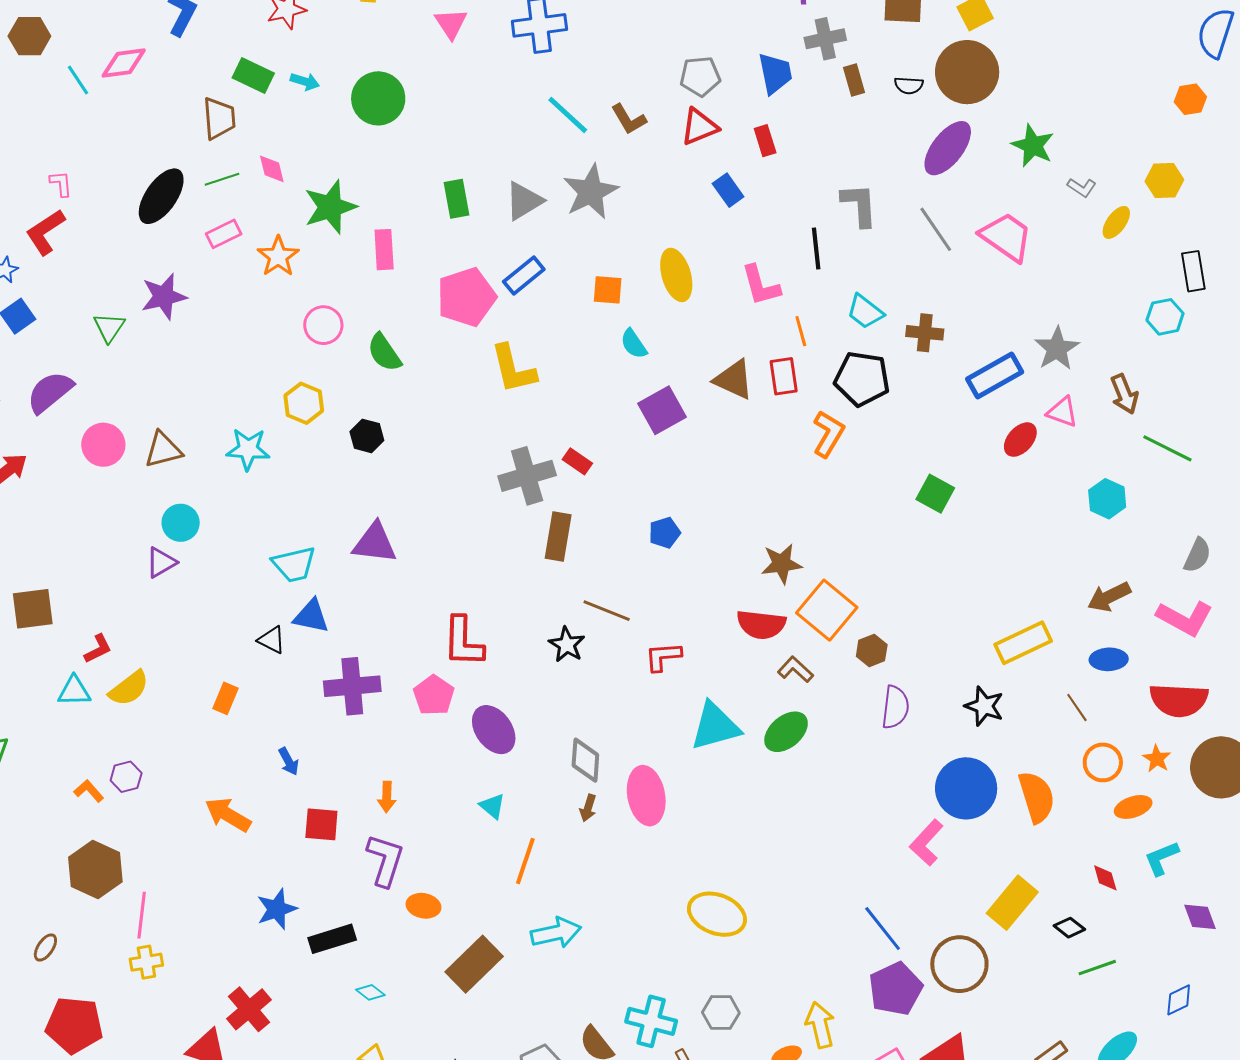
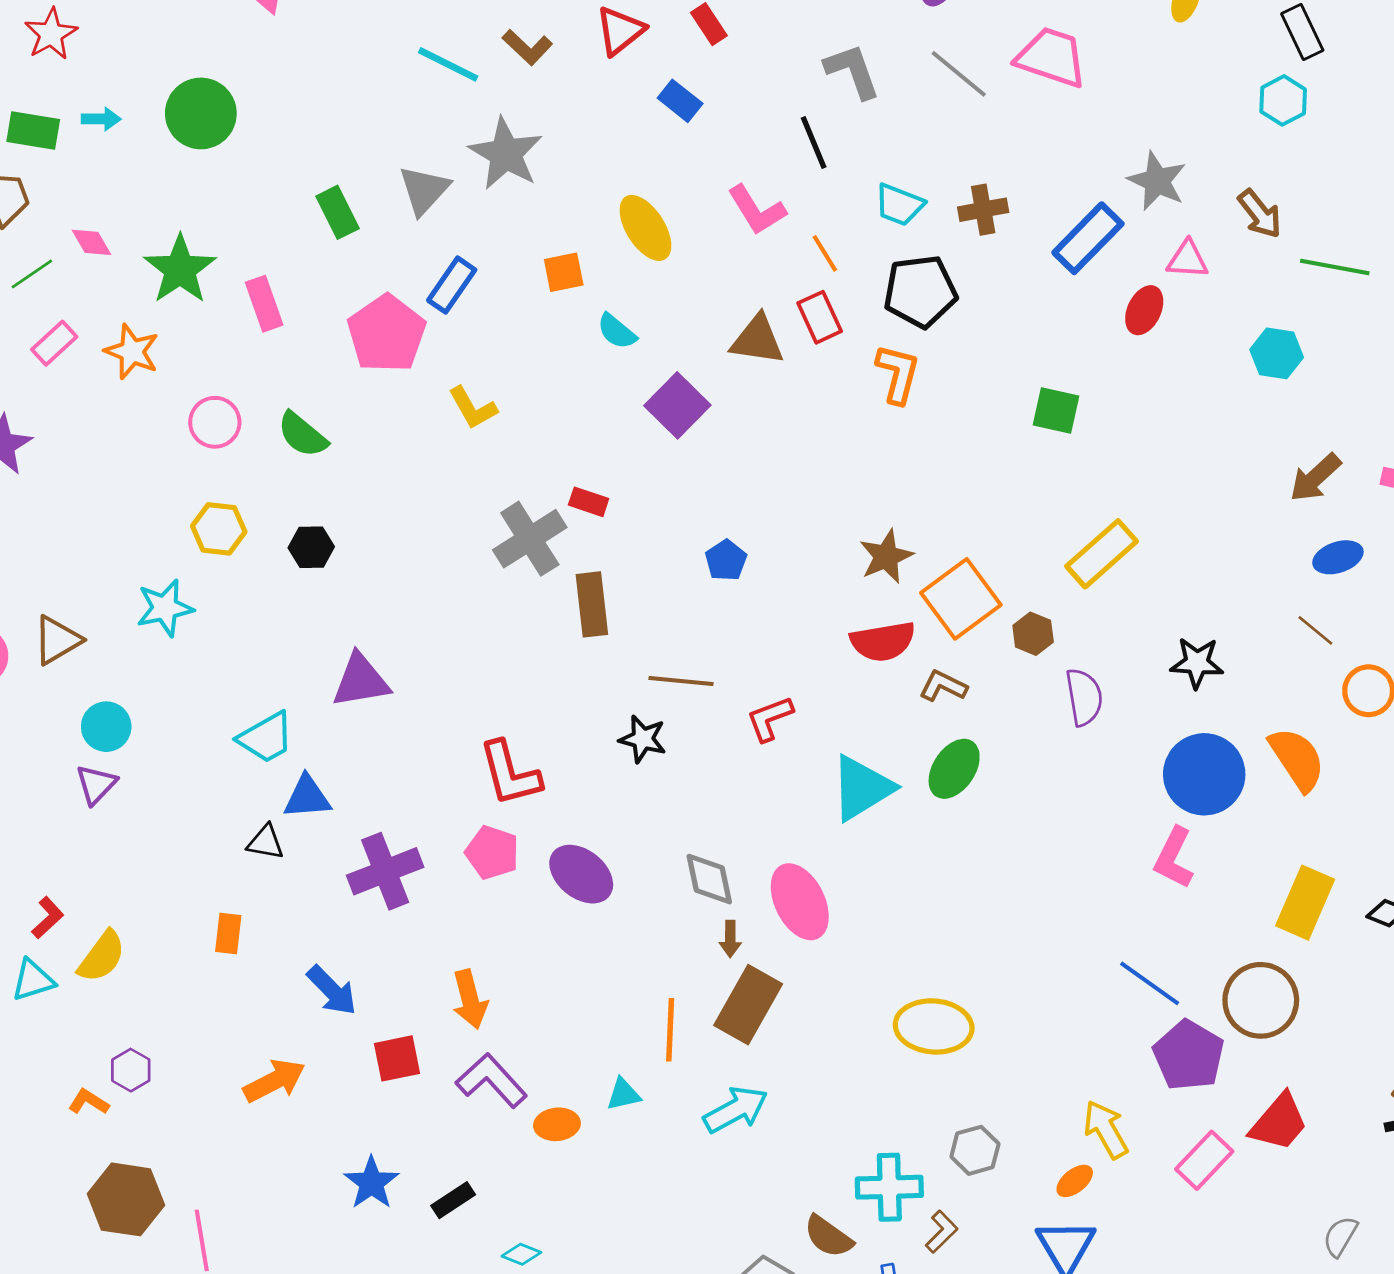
yellow L-shape: (513, 369) -> (473, 408), size x0.7
orange square: (827, 610) -> (961, 599), turned 30
yellow rectangle: (1023, 643) -> (1102, 554), moved
blue arrow: (289, 761) -> (332, 990), size x1.5
orange arrow: (387, 797) -> (470, 999), size x1.4
cyan triangle: (492, 806) -> (623, 1094), moved, turned -36
orange arrow: (228, 815) -> (274, 1081), turned 138
purple L-shape: (385, 860) -> (491, 1080), turned -44
black rectangle: (332, 939) -> (453, 1200), size x0.7
brown rectangle: (474, 964) -> (748, 1005), moved

